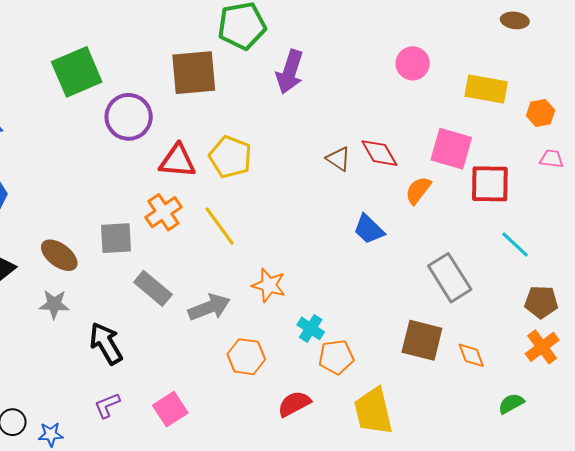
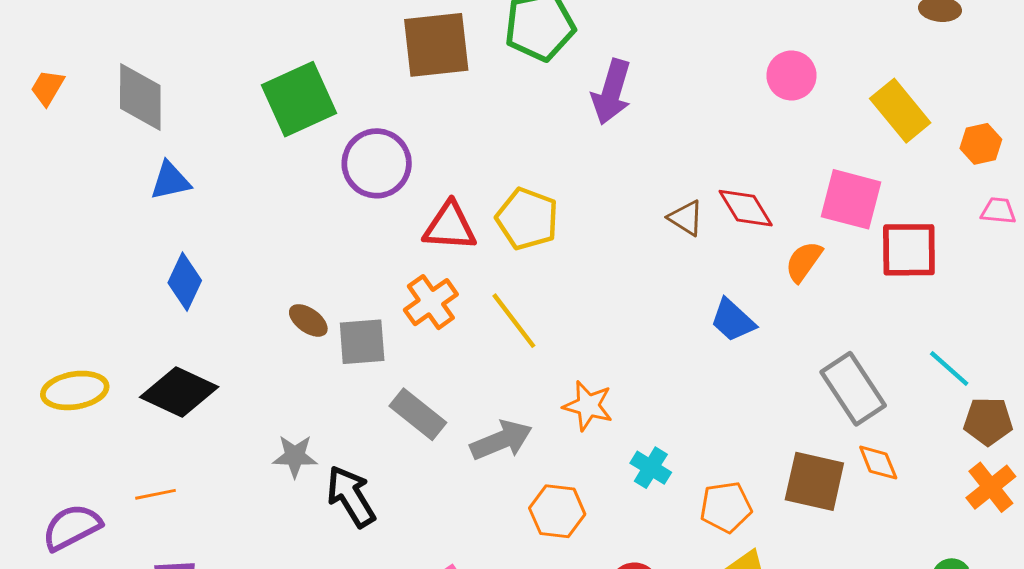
brown square: (194, 73) -> (436, 45), moved
yellow rectangle: (486, 89) -> (900, 111), turned 42
cyan line: (515, 244) -> (949, 369), moved
brown ellipse: (59, 255) -> (308, 320), moved, size x0.7
gray star: (54, 304) -> (295, 456), moved
orange diamond: (471, 355) -> (878, 463), moved
orange pentagon: (336, 357) -> (726, 507), moved

